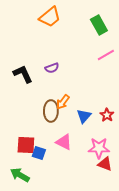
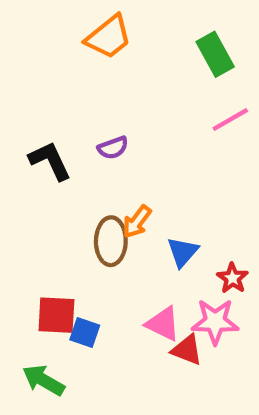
red star: (107, 115) -> (232, 278), moved
pink triangle: (64, 142) -> (163, 324), moved
red triangle: (105, 164) -> (187, 350), moved

